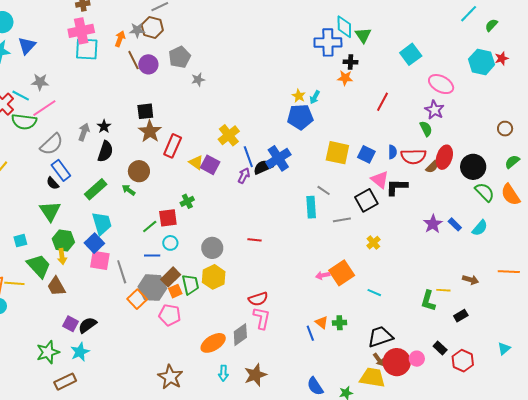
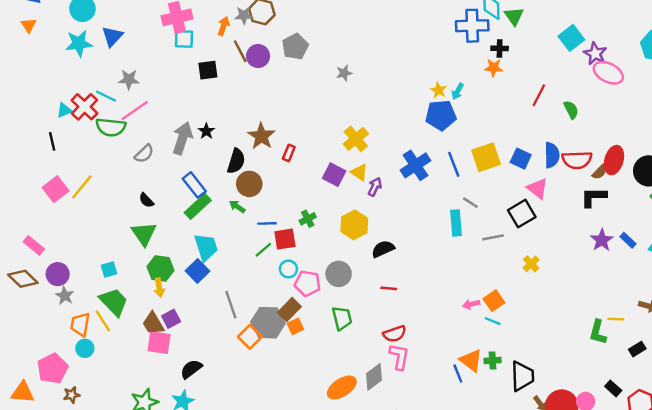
cyan square: (87, 49) -> (184, 39), size x0.7
gray star: (198, 80) -> (344, 73), moved
purple star: (434, 110) -> (595, 54), moved
black square: (145, 111) -> (208, 70), moved
green semicircle: (426, 129) -> (571, 110), moved
gray arrow: (84, 132) -> (182, 138), size x1.5
gray semicircle: (52, 144) -> (144, 154), size x0.7
red rectangle: (173, 146) -> (289, 153), size x0.6
black semicircle: (105, 151) -> (236, 161), moved
blue semicircle: (392, 152) -> (552, 155), size x1.5
yellow square: (337, 153) -> (486, 157), turned -30
blue line: (248, 157) -> (454, 164), moved
yellow triangle: (196, 163) -> (359, 172), moved
black semicircle: (263, 167) -> (383, 249), moved
blue rectangle: (61, 170) -> (194, 185), moved
black L-shape: (397, 187) -> (594, 197), moved
red line: (254, 240) -> (389, 288), moved
blue line: (152, 256) -> (267, 223), moved
pink square: (100, 260) -> (159, 343), moved
green trapezoid: (39, 266) -> (114, 302), moved
orange square: (342, 273) -> (494, 301), size x0.7
yellow hexagon: (214, 277) -> (354, 225), moved
yellow line: (14, 283) -> (103, 321), turned 54
green trapezoid: (190, 284) -> (342, 318), moved
cyan line: (374, 293) -> (493, 321), moved
pink pentagon: (170, 315) -> (307, 283), moved
orange triangle: (322, 322) -> (471, 360), size x1.5
purple square: (70, 324) -> (171, 319), moved, turned 35
black trapezoid: (380, 337) -> (522, 376), moved, turned 108

